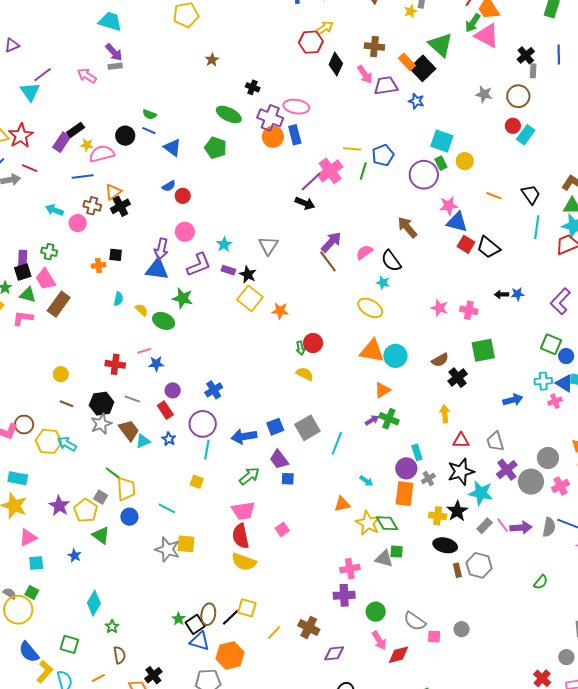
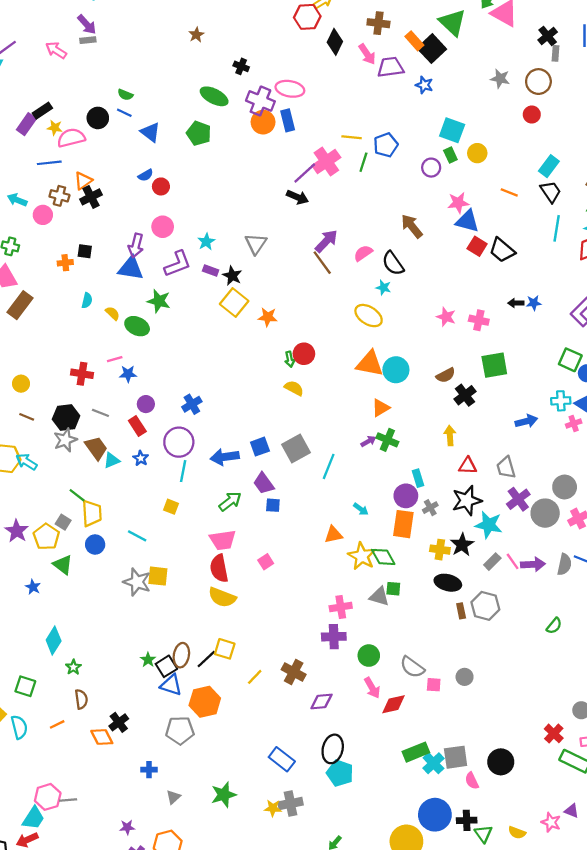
cyan rectangle: (526, 135) -> (549, 166), moved
purple circle: (424, 175) -> (431, 168), size x0.6

